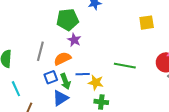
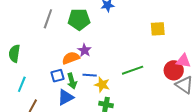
purple star: (74, 40) -> (84, 50), moved
gray line: (40, 51) -> (48, 19), moved
green line: (125, 66) -> (133, 70), turned -35
cyan line: (16, 89) -> (22, 84), turned 42

